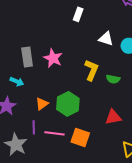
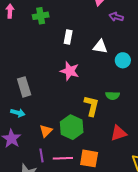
white triangle: (106, 39) -> (100, 47), moved
pink star: (53, 58) -> (70, 71), moved
yellow L-shape: (91, 70) -> (91, 106), moved

